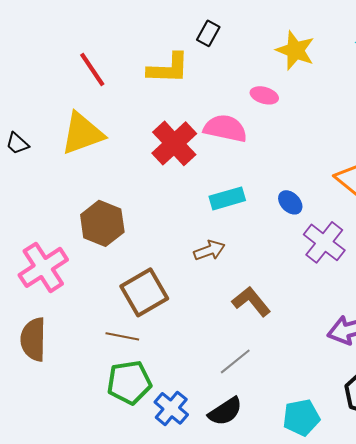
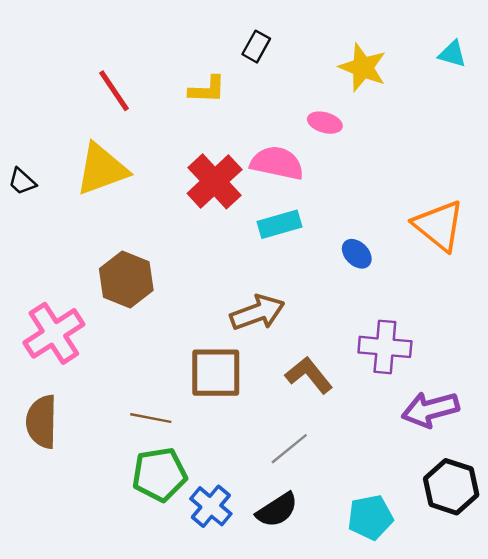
yellow L-shape: (168, 68) -> (207, 89), size x0.7
cyan rectangle: (227, 198) -> (280, 224), moved
purple cross: (324, 242) -> (385, 347), moved, turned -33
brown arrow: (209, 250) -> (257, 313), size x1.4
brown square: (144, 292) -> (216, 373), moved, turned 30

